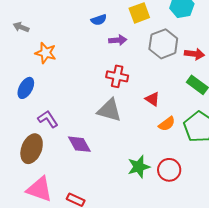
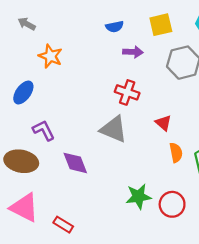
orange semicircle: (167, 124) -> (176, 153), turned -72
brown ellipse: (32, 149) -> (21, 161), turned 72

